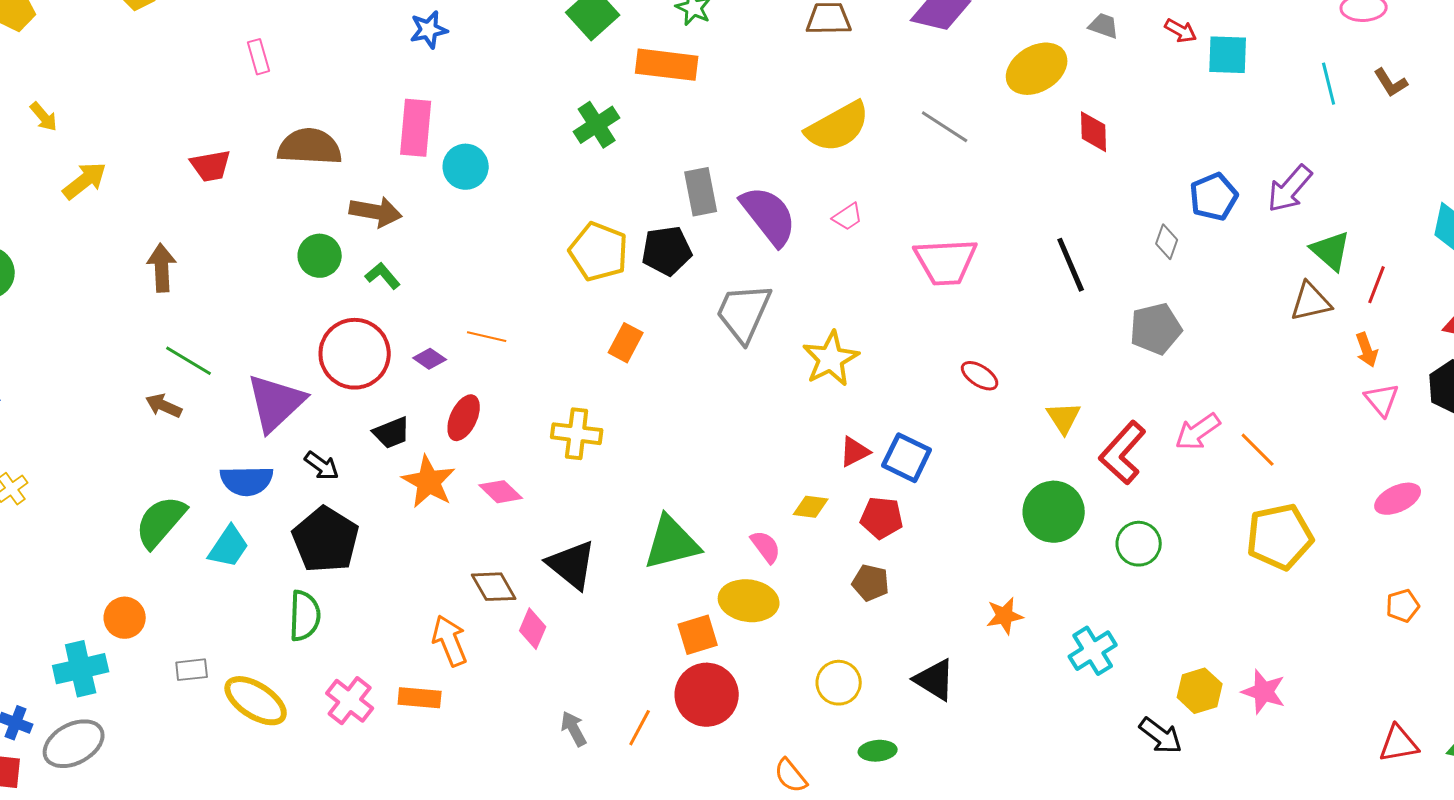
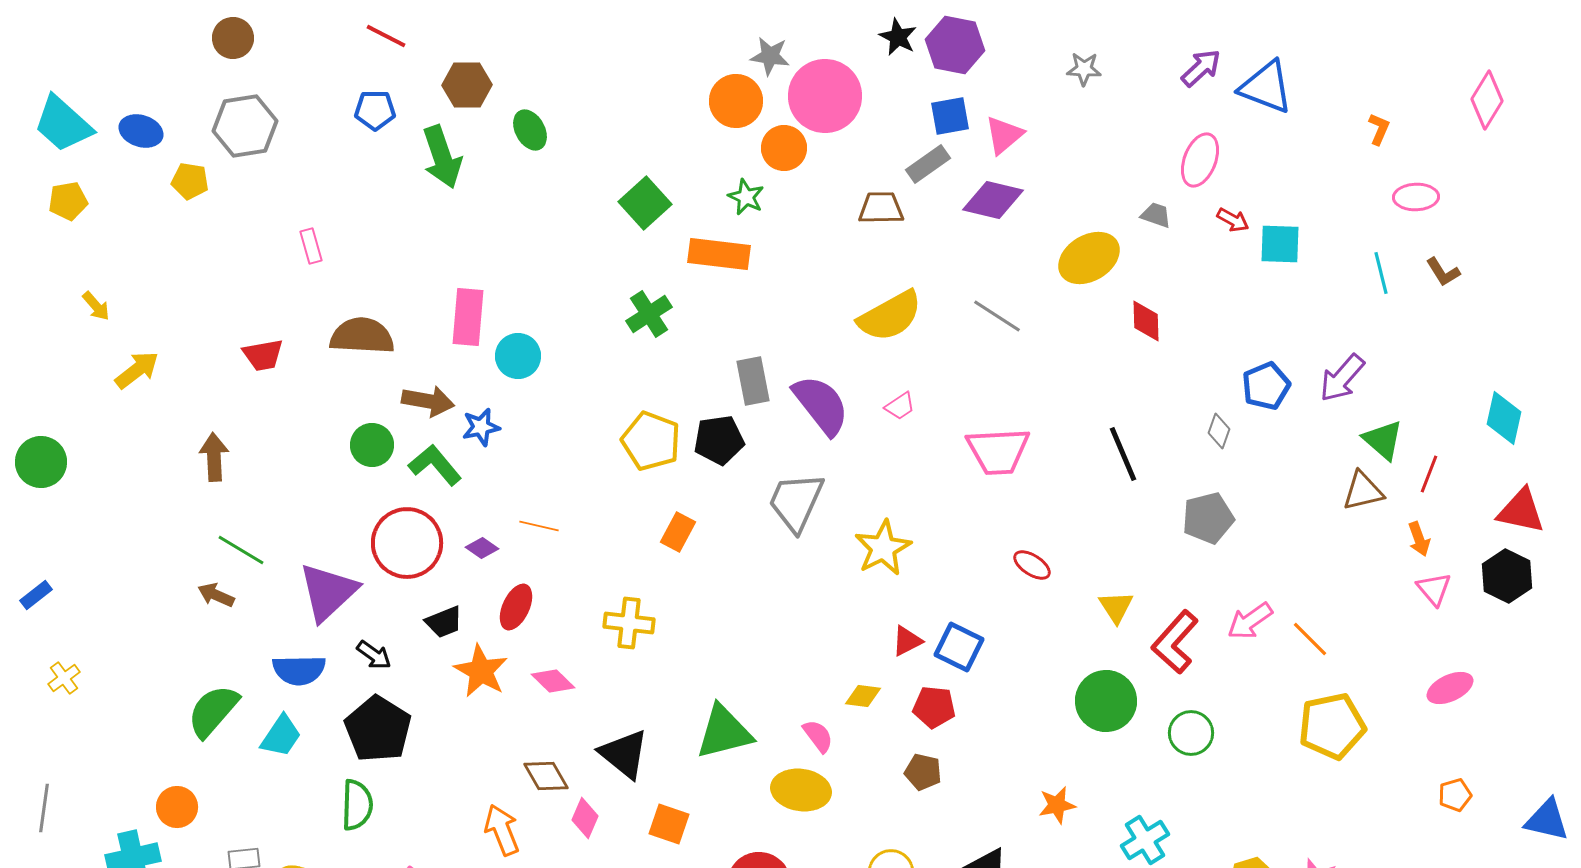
blue star: (429, 30) -> (481, 427), moved
green L-shape: (383, 276) -> (435, 465), size x1.5
orange square: (698, 635) -> (669, 824), moved, turned 36

